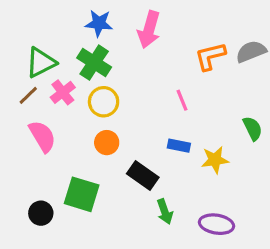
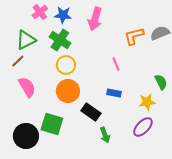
pink cross: (63, 92) -> (40, 12), moved
orange circle: (107, 143) -> (68, 91), size x1.5
yellow star: (215, 160) -> (147, 102), moved
black circle: (41, 213) -> (26, 136), size x1.6
purple ellipse: (217, 224) -> (143, 127), moved, turned -55

